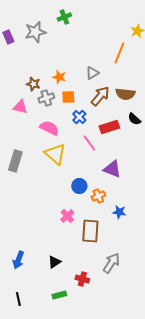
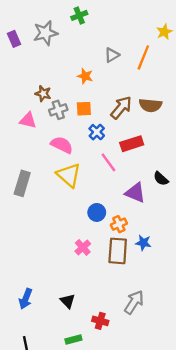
gray triangle: (92, 73) -> (112, 55), moved
orange star: (59, 77) -> (85, 76), moved
black semicircle: (134, 119) -> (161, 179), moved
brown rectangle: (90, 231) -> (118, 251), moved
black triangle: (54, 262) -> (68, 301), turned -40

